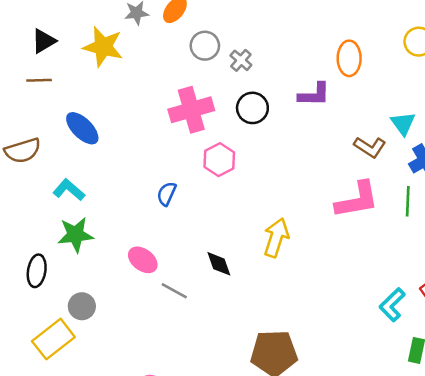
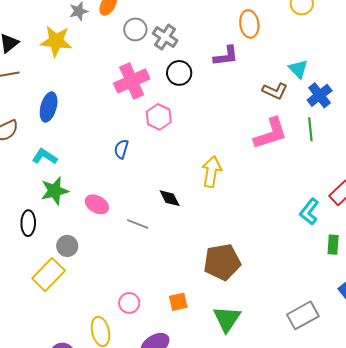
gray cross: (241, 60) -> (165, 37), size x1.4
blue ellipse: (82, 128) -> (49, 107), turned 68
pink ellipse: (143, 260) -> (97, 204), moved

